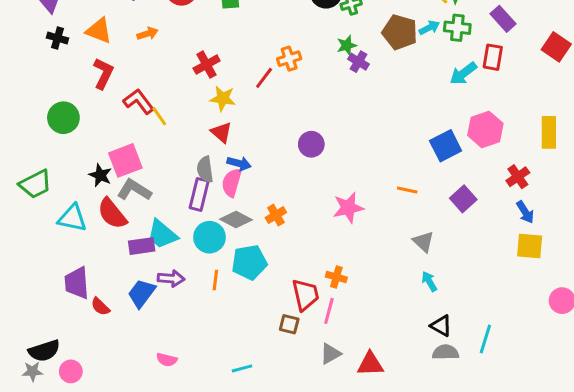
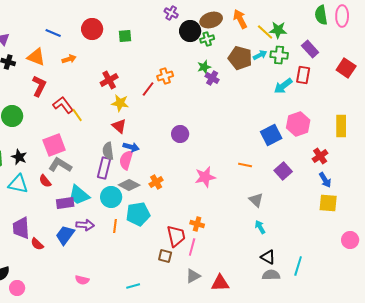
black star: (100, 175) -> (19, 157), moved
red semicircle: (112, 214) -> (45, 181), size x0.6

